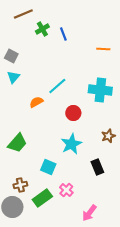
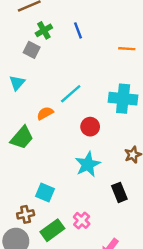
green cross: (42, 29) -> (44, 30), moved
gray square: (11, 56) -> (32, 50), moved
green trapezoid: (17, 143) -> (22, 138), moved
cyan square: (48, 167) -> (45, 192), moved

